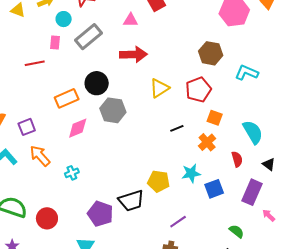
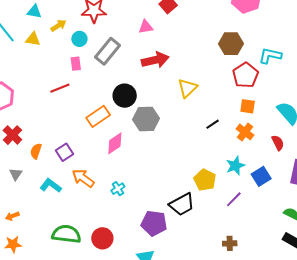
red pentagon: (198, 90) -> (245, 75), moved
yellow pentagon: (159, 181) -> (205, 180), turned 30
purple line: (178, 222) -> (234, 199), moved

